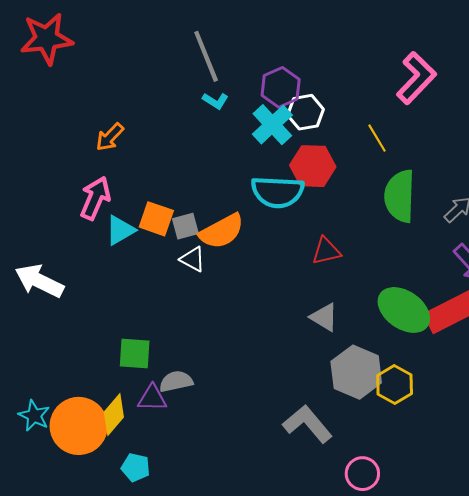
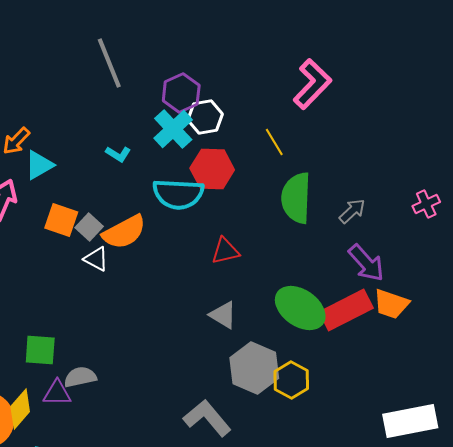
cyan L-shape: (215, 101) -> (118, 154), moved
gray square: (185, 226) -> (89, 227), turned -32
cyan triangle: (120, 230) -> (39, 165), moved

